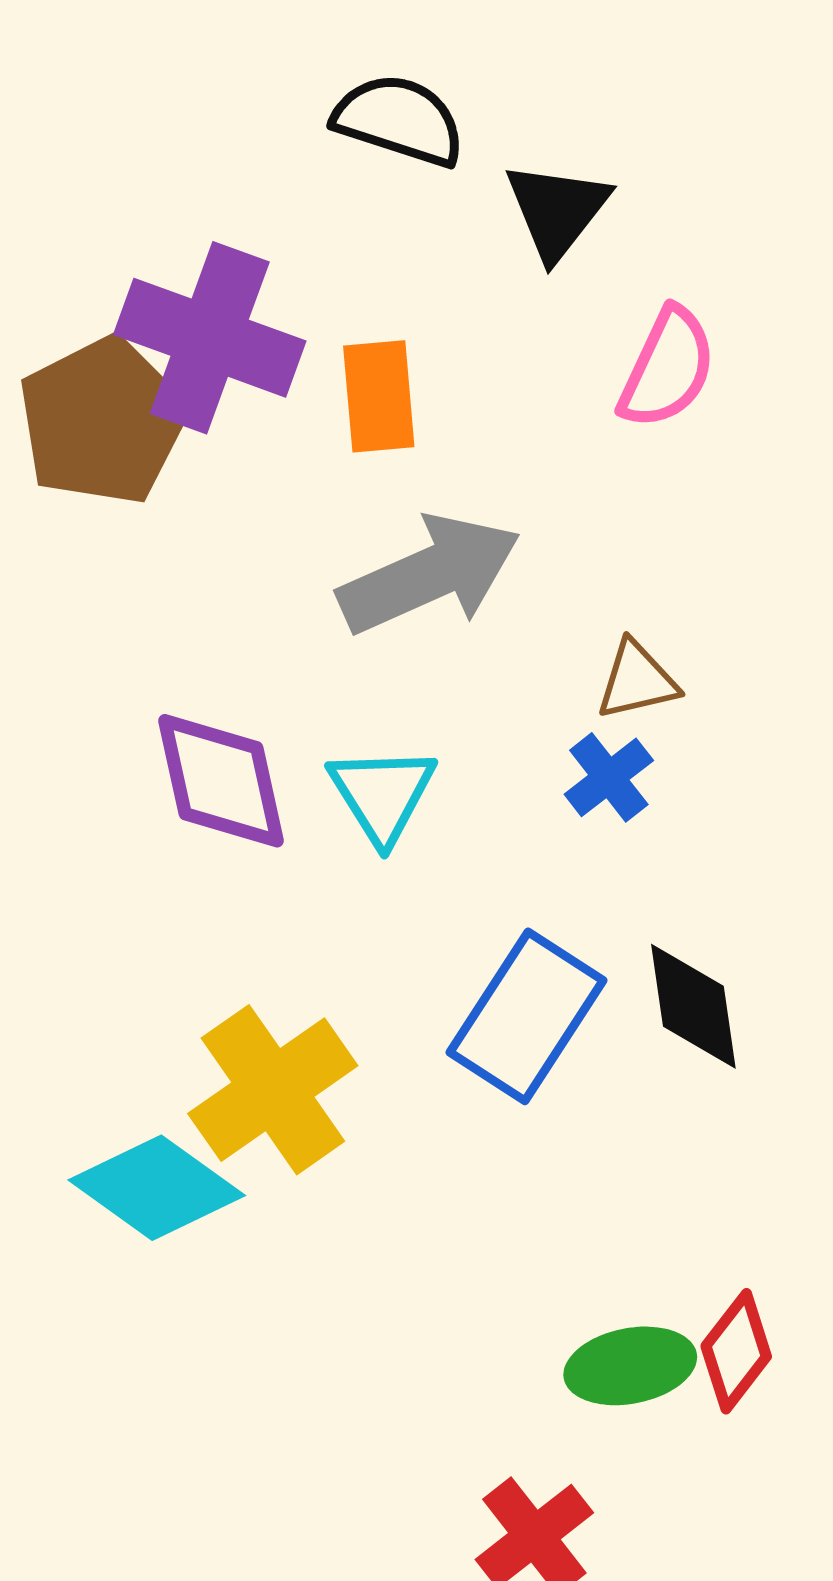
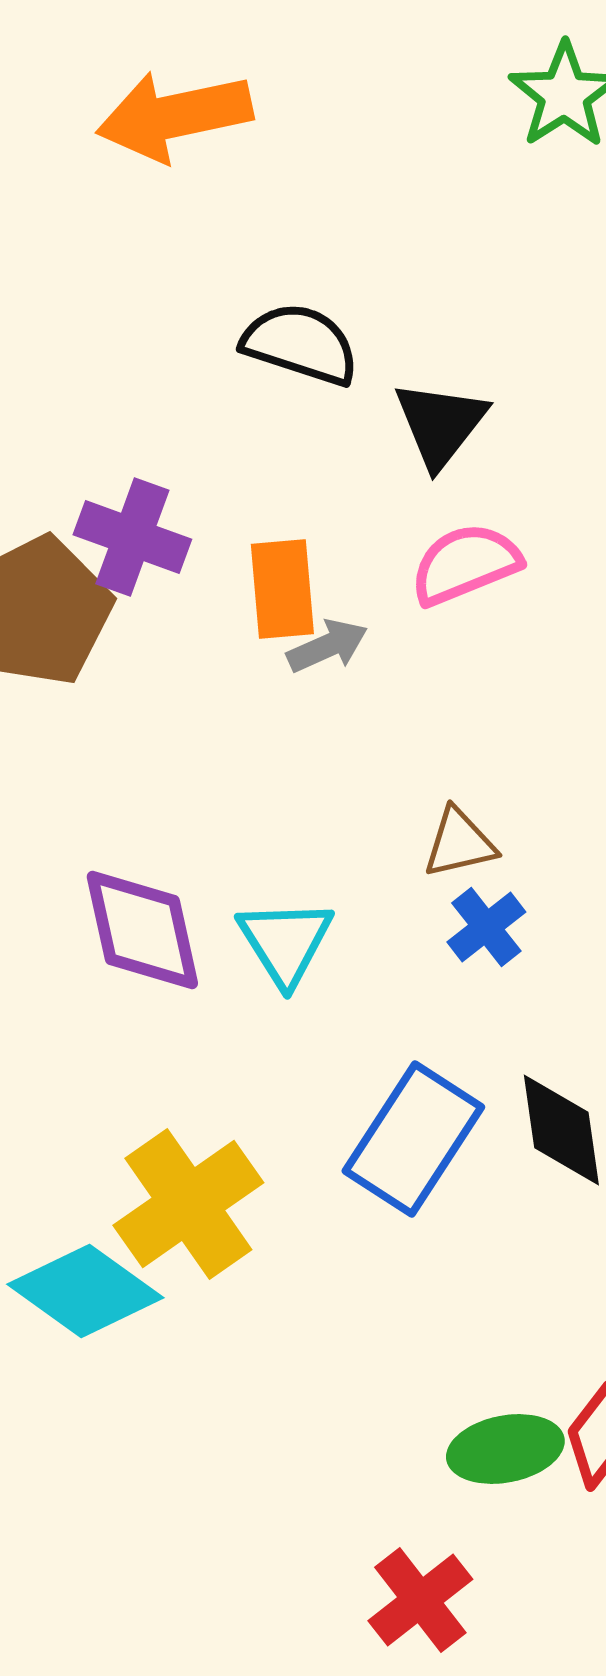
purple cross: (210, 338) -> (132, 537), size x0.7
pink semicircle: (667, 368) -> (465, 564), moved, turned -137
gray arrow: (430, 574) -> (327, 646), moved, size x0.5
brown triangle: (637, 680) -> (459, 843), moved

